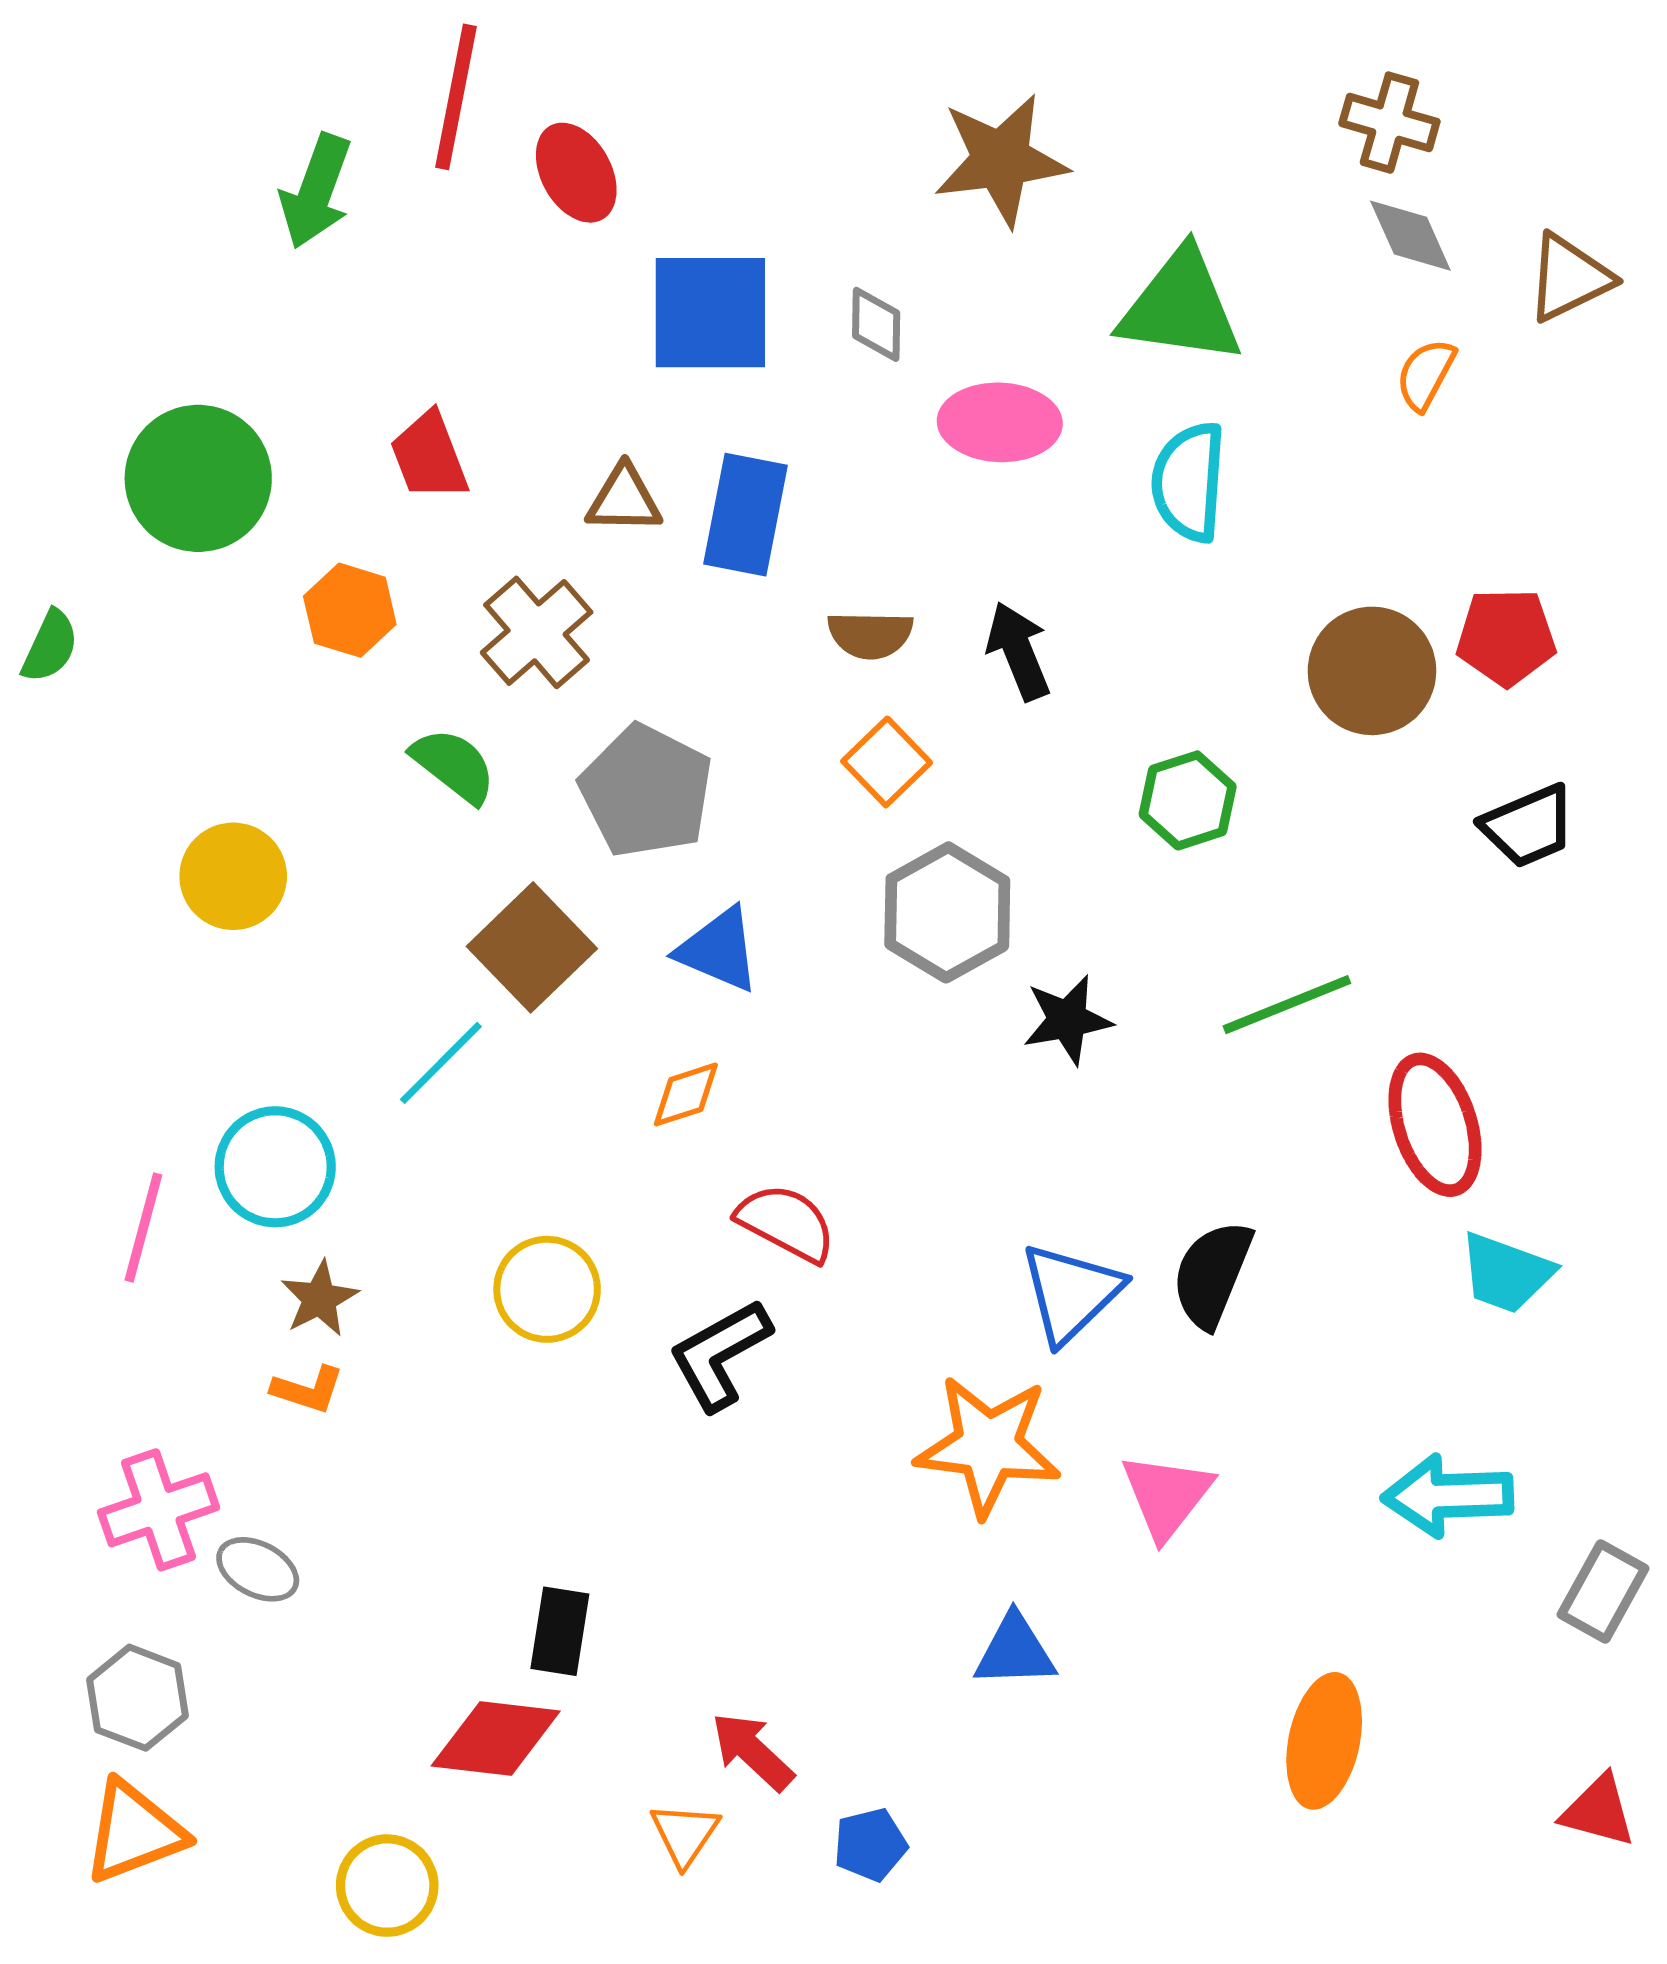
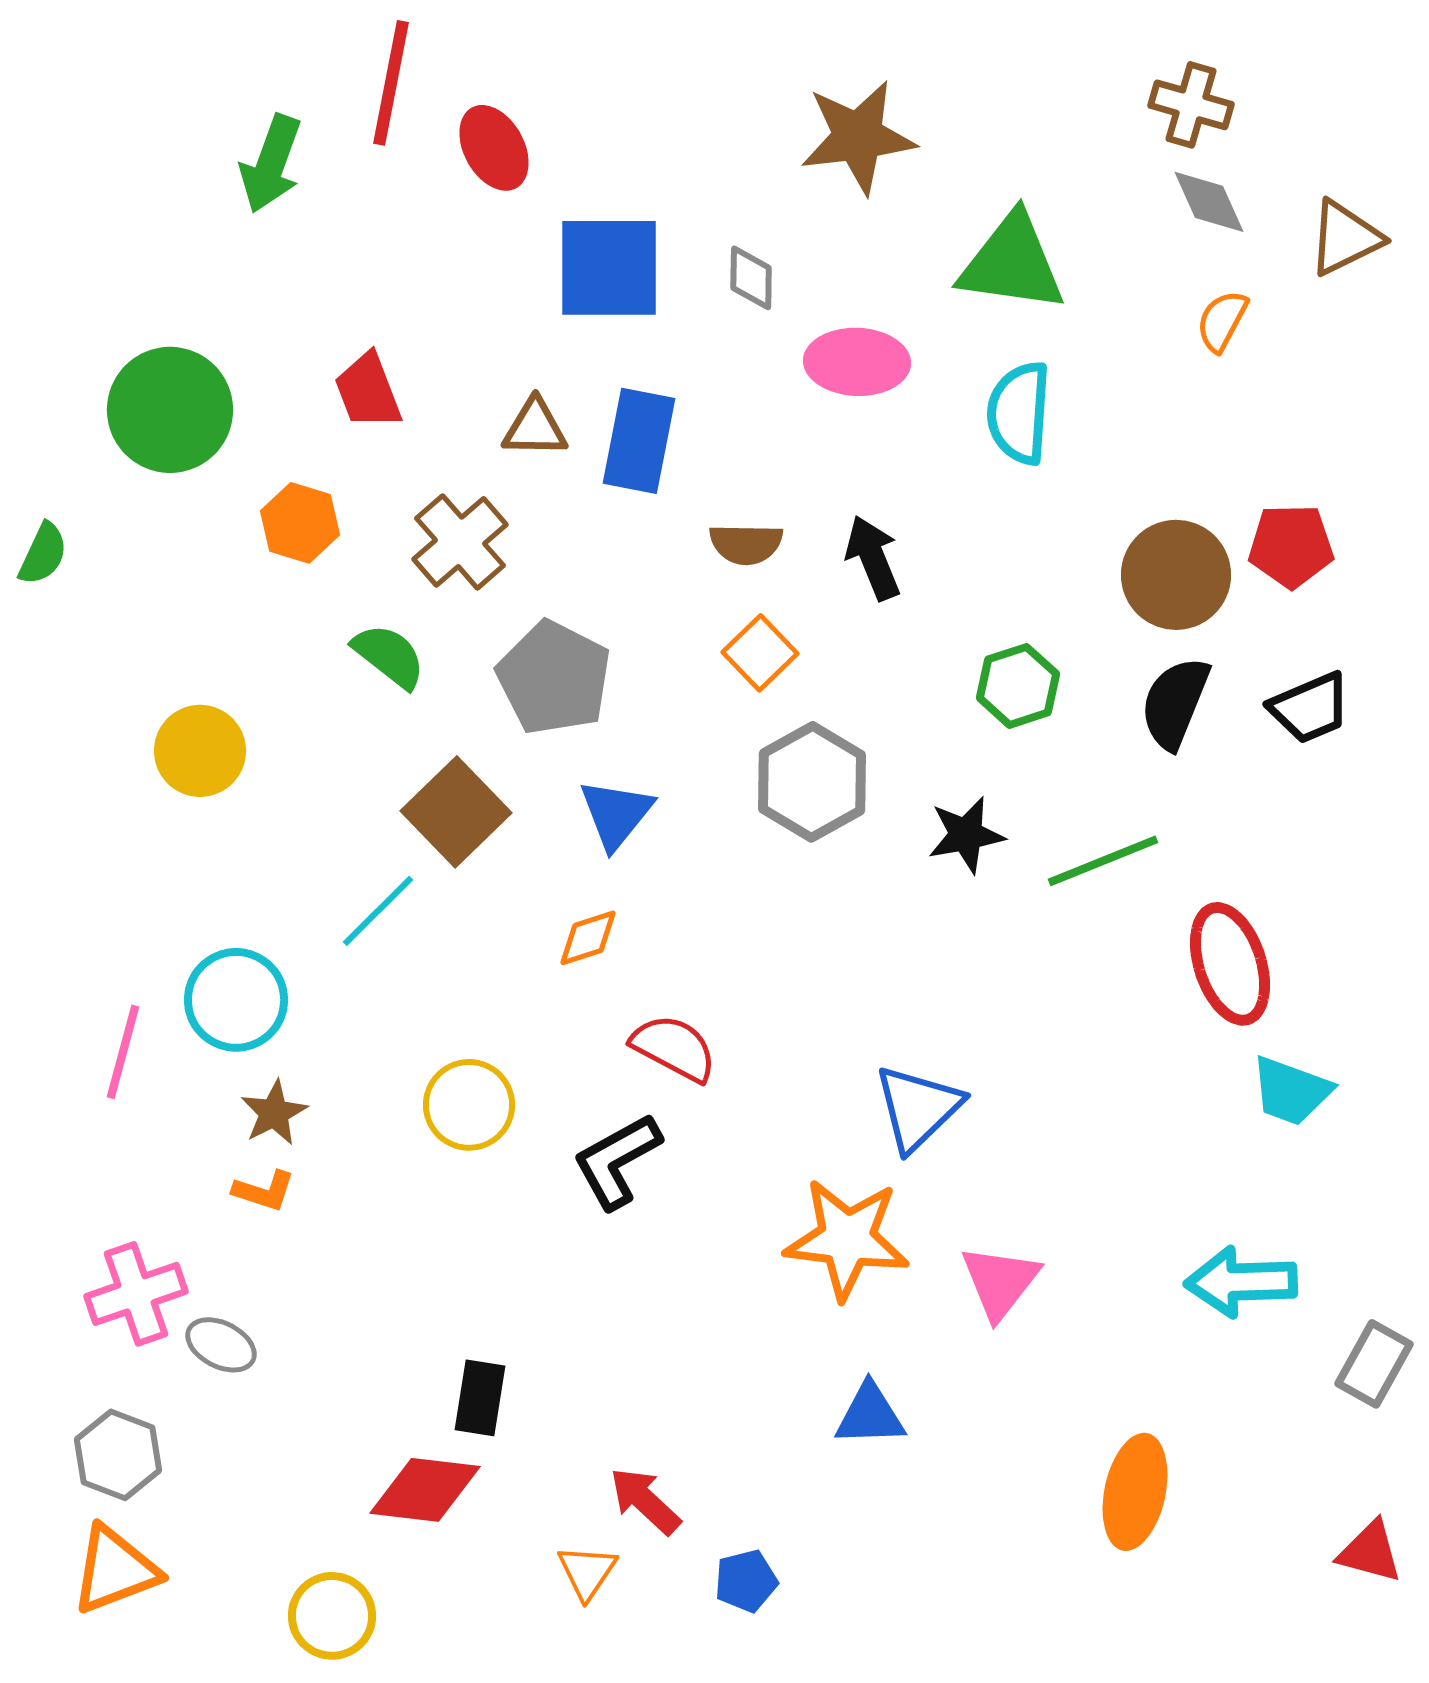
blue triangle: (719, 950) -> (616, 814), turned 46
black star: (1067, 1020) -> (966, 835), moved
black semicircle: (1212, 1274) -> (1175, 703), moved

